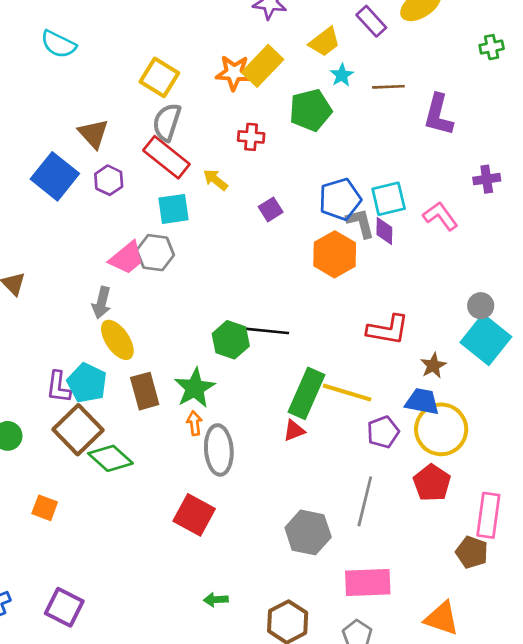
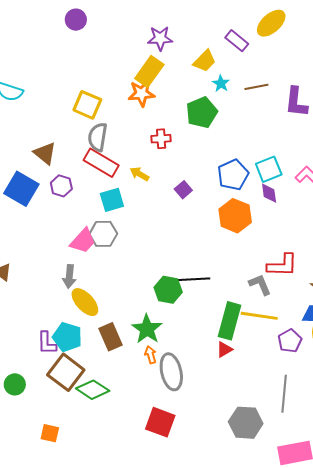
yellow rectangle: (263, 66) -> (149, 72), moved
gray L-shape: (360, 223) -> (260, 285), moved

